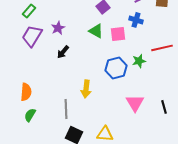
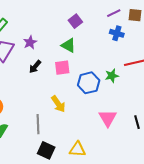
blue cross: (136, 20) -> (117, 33), moved
pink square: (118, 34) -> (62, 68), moved
yellow arrow: (86, 89) -> (58, 104), turned -42

